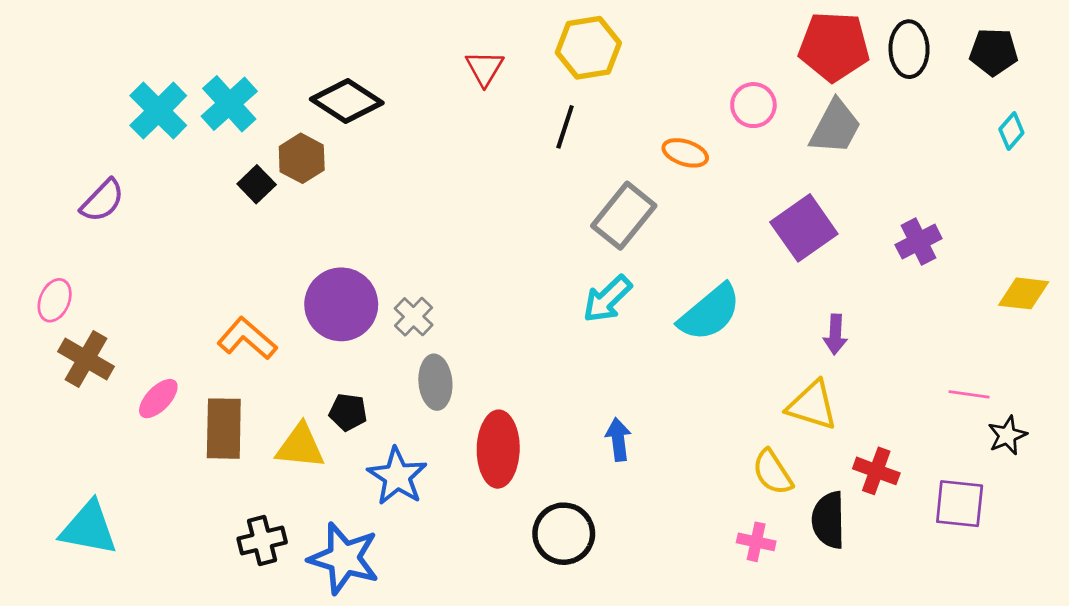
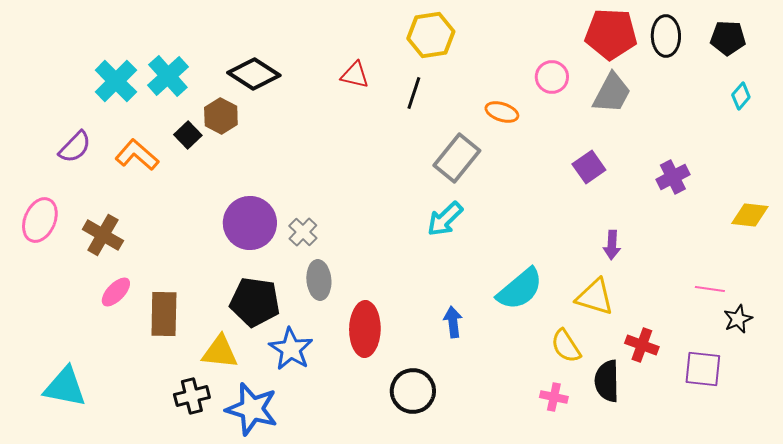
red triangle: (485, 68) -> (355, 75), moved, turned -48
purple square: (804, 228) -> (589, 167), size x0.7
pink ellipse: (55, 300) -> (40, 220), size x1.4
cyan semicircle: (710, 313) -> (520, 289), moved
orange L-shape: (247, 338) -> (137, 155), moved
brown cross: (86, 359) -> (103, 235), moved
black pentagon: (348, 412) -> (255, 302), size x1.8
yellow triangle: (300, 446) -> (220, 352), moved

